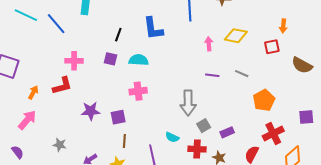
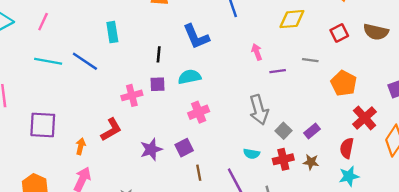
pink arrow: (209, 44) -> (257, 52), moved
red square: (272, 47) -> (339, 33), moved
pink cross: (74, 61) -> (132, 95), moved

